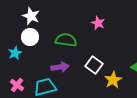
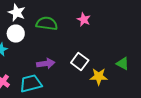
green semicircle: (66, 40) -> (47, 24), moved
yellow star: (113, 80) -> (99, 76), turned 30

